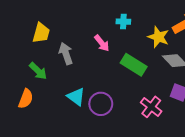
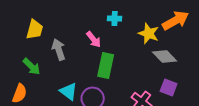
green rectangle: (134, 65) -> (106, 65), moved, turned 70

